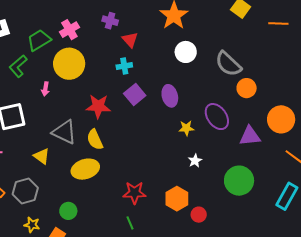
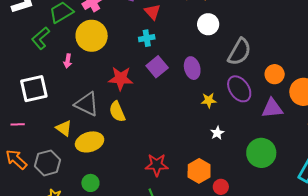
gray semicircle: (228, 64) -> (239, 52), moved, turned -104
orange circle: (247, 88) -> (275, 74), moved
yellow ellipse: (85, 169) -> (90, 142), moved

